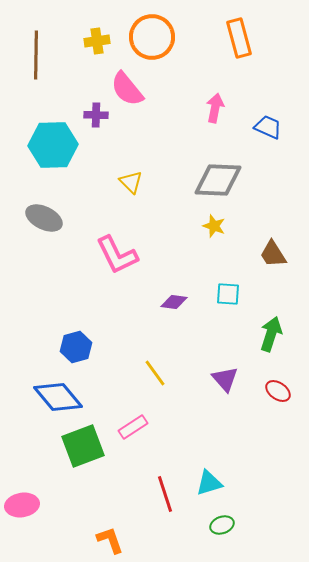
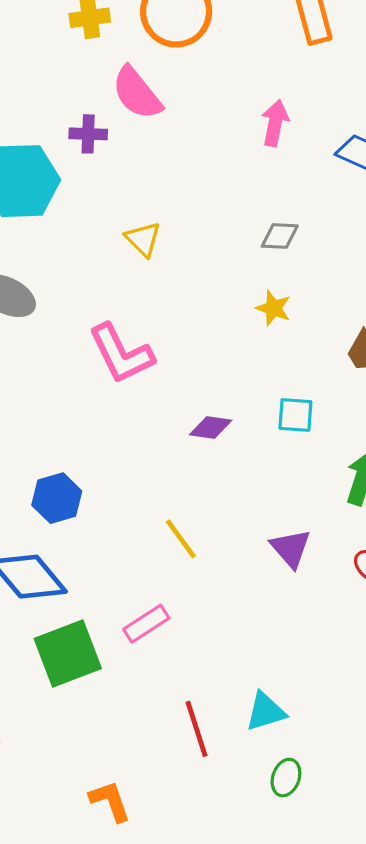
gray diamond: (218, 180) -> (280, 236), size x0.5
green ellipse: (222, 525) -> (286, 778), turned -50

